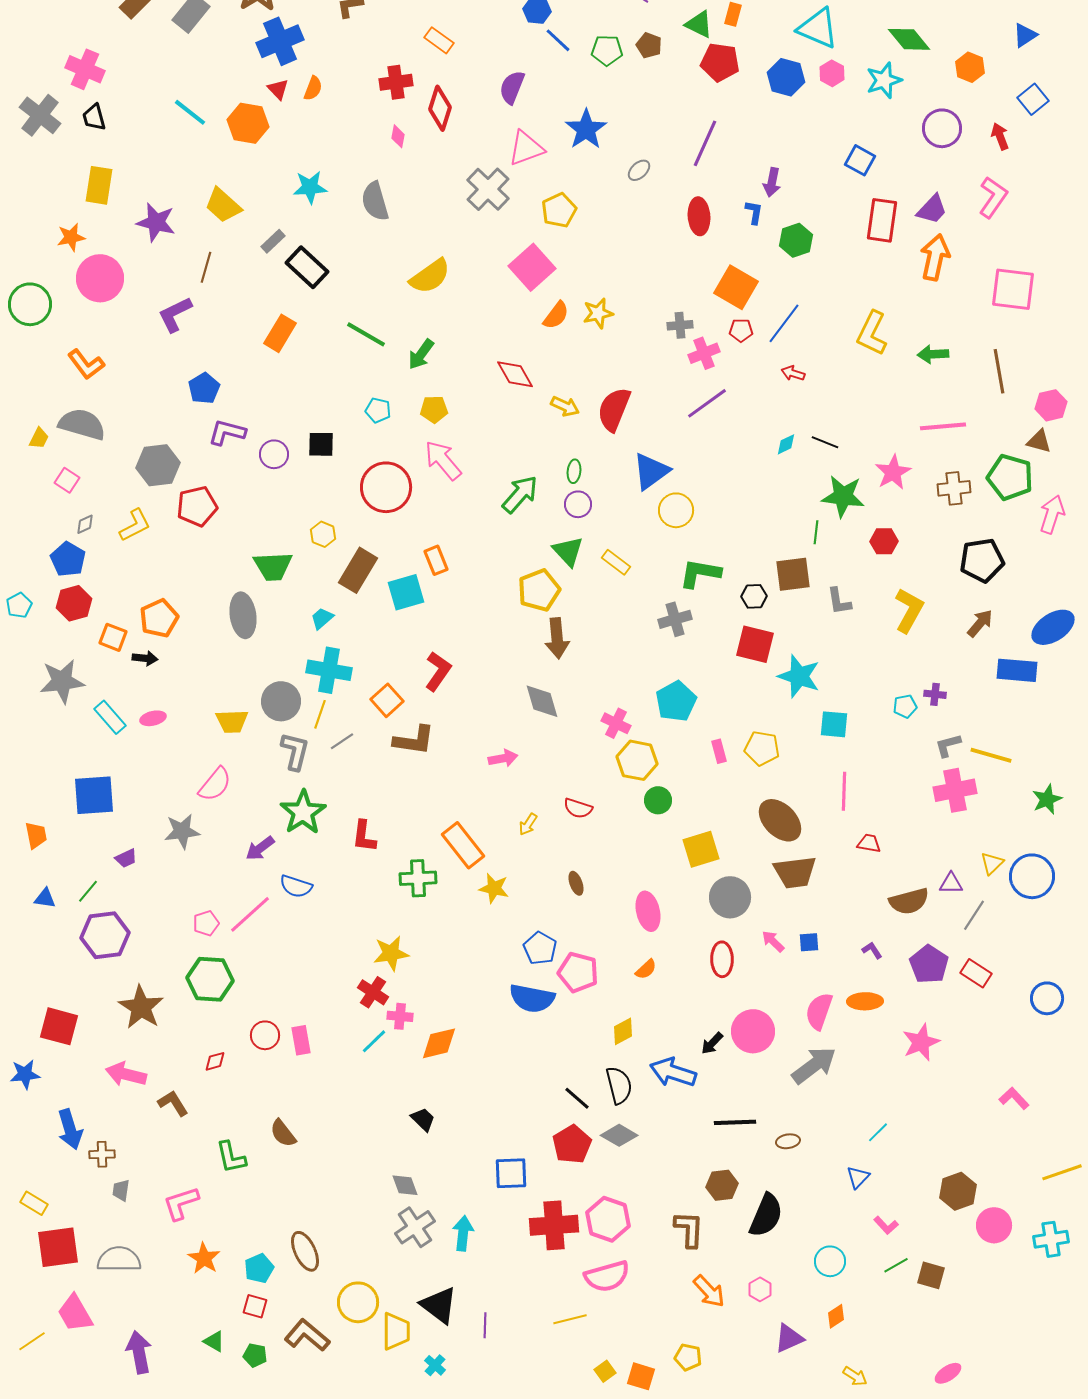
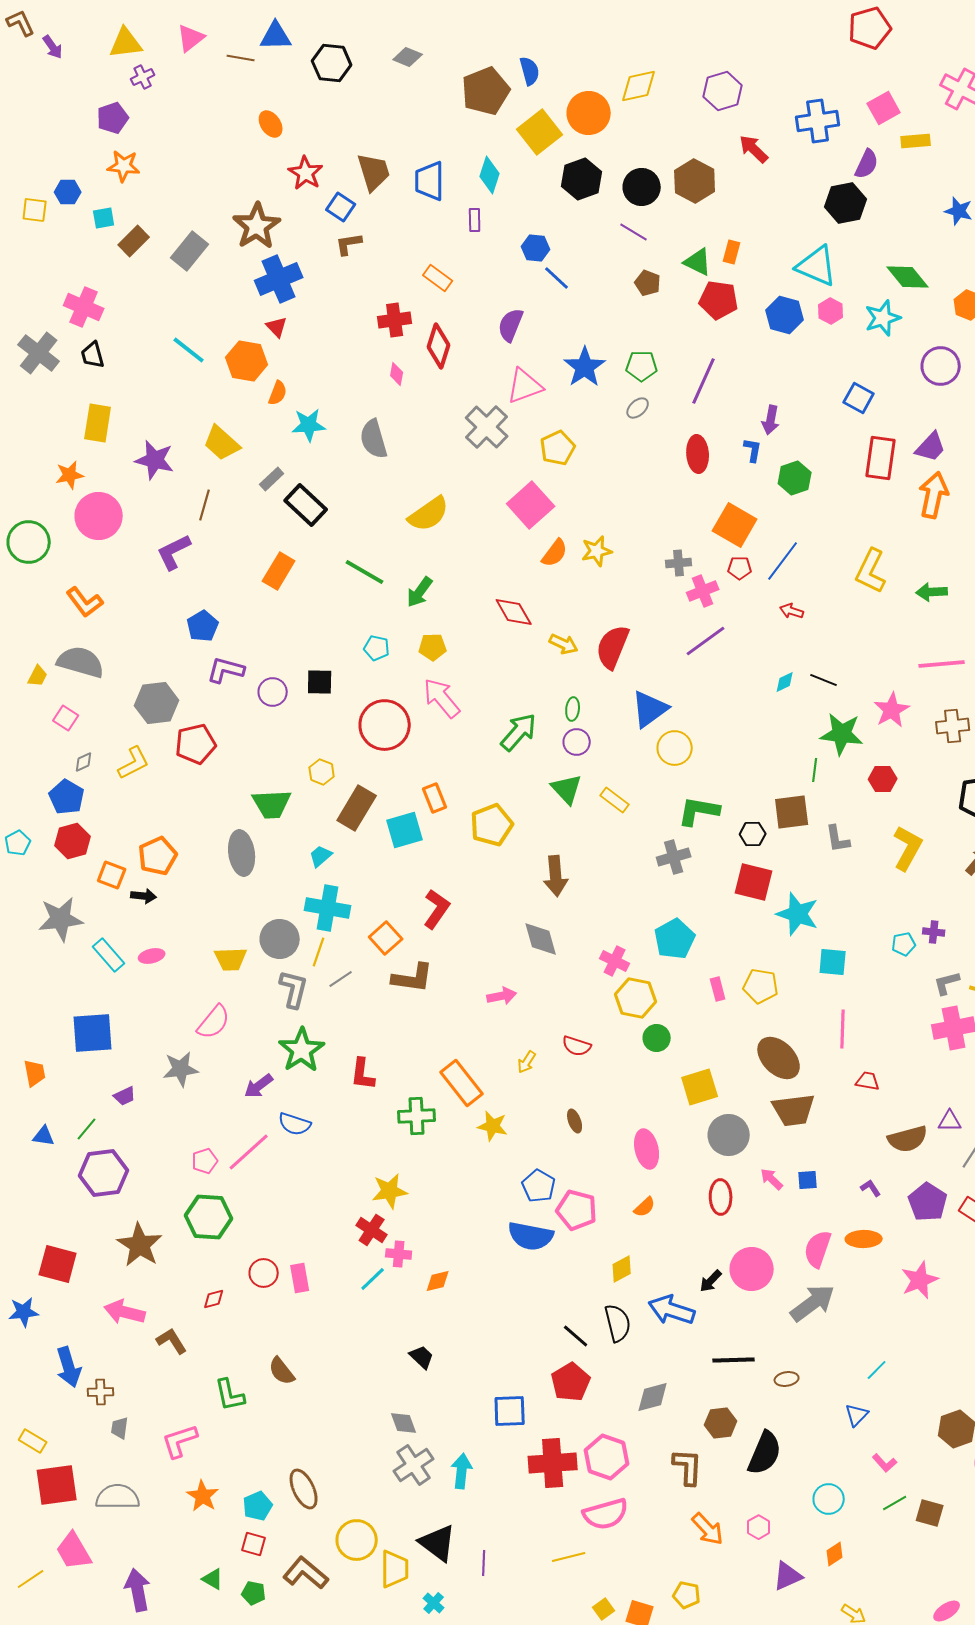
green pentagon: (607, 50) -> (642, 366), moved
orange semicircle: (313, 88) -> (278, 393), moved
yellow pentagon: (539, 590) -> (492, 825), moved
orange diamond: (439, 1043) -> (438, 1281), size x0.7
gray diamond: (619, 1135) -> (653, 1397), moved, turned -45

